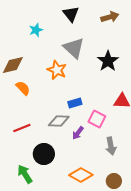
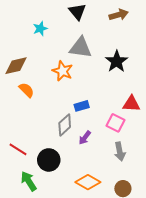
gray triangle: (74, 48) -> (81, 48), turned -35
pink square: (97, 119) -> (116, 123), moved
gray diamond: (59, 121) -> (65, 125), turned -45
red line: (22, 128) -> (18, 149), moved, turned 54

